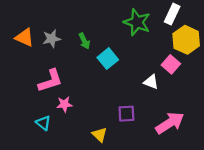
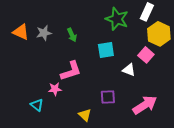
cyan square: (108, 59) -> (106, 50), moved, turned 30
pink L-shape: (50, 81) -> (71, 71), moved

